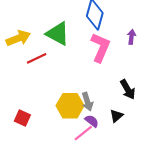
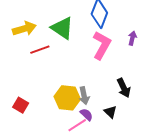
black triangle: (116, 116) -> (110, 112), turned -40

